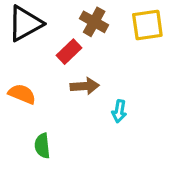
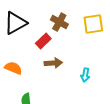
cyan arrow: (119, 111) -> (85, 75), moved

